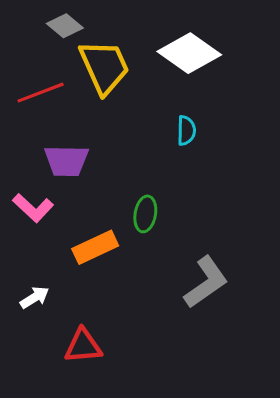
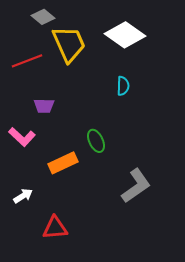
purple trapezoid: (66, 161) -> (44, 106), size x0.7
green ellipse: (145, 214) -> (96, 141), turned -35

